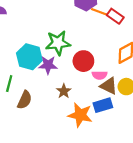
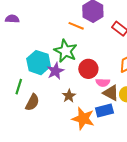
orange line: (99, 12) -> (76, 26), moved
green star: (58, 43) -> (66, 51), turned 30
purple star: (48, 65) -> (55, 71), turned -30

